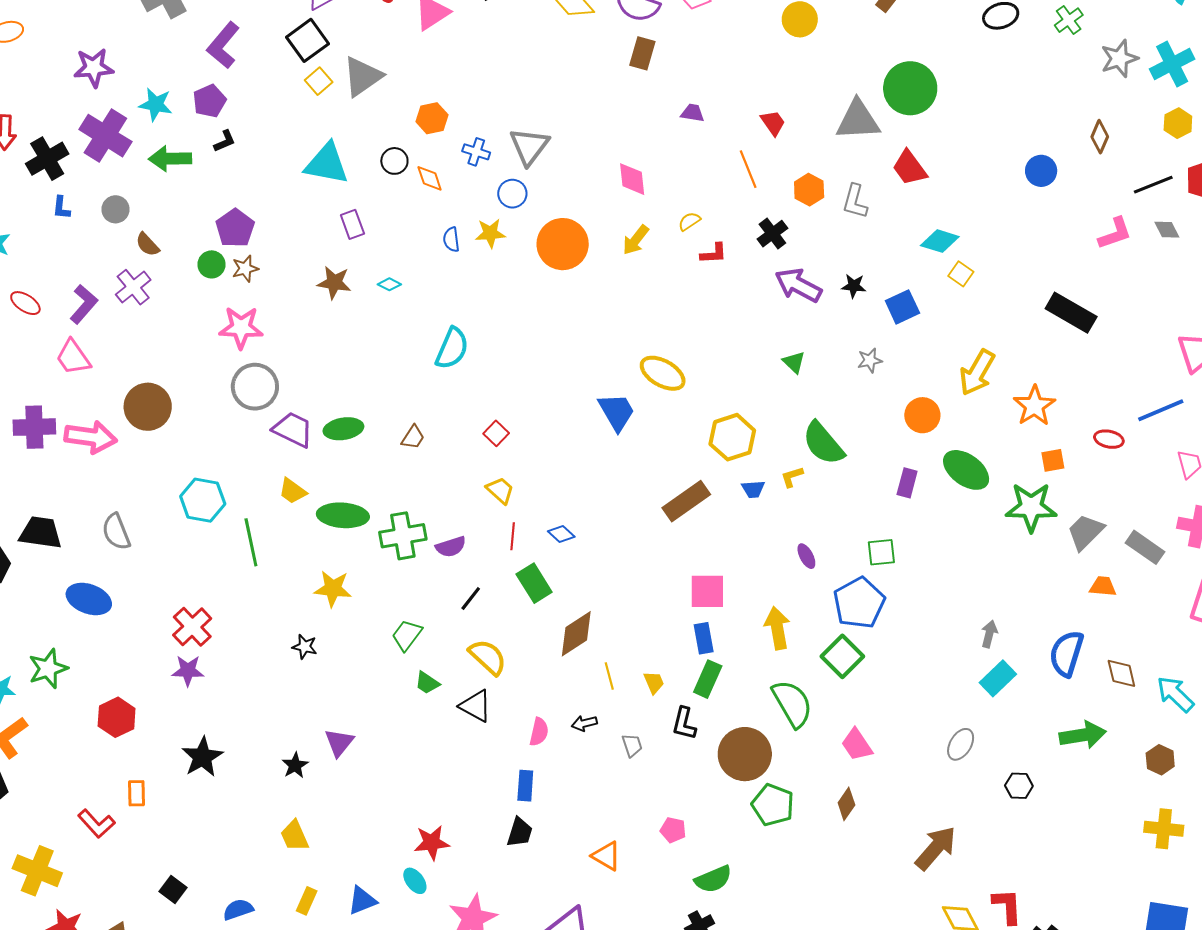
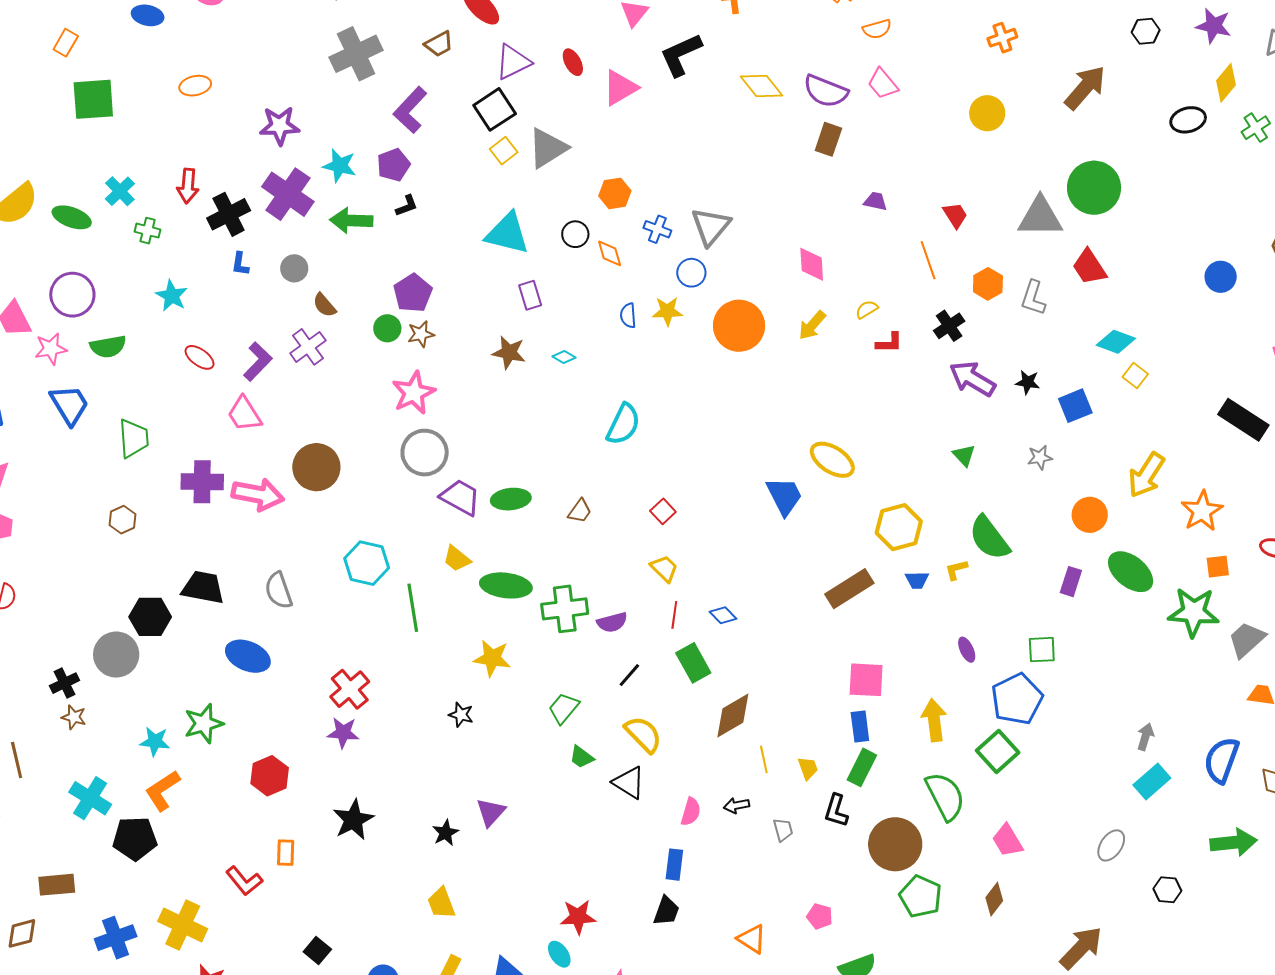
pink star: (241, 328) -> (414, 393), turned -30

